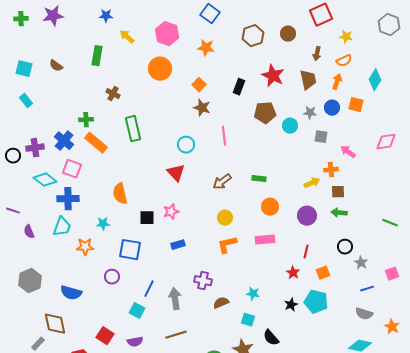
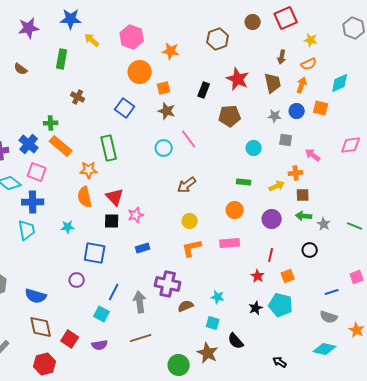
blue square: (210, 14) -> (125, 108), moved
purple star: (53, 16) -> (29, 28), moved
blue star: (106, 16) -> (71, 19), size x1.5
brown circle: (288, 34) -> (253, 22), moved
orange circle: (160, 69) -> (140, 72), moved
cyan diamond: (375, 80) -> (340, 83), turned 35
orange square: (199, 85) -> (164, 88), turned 32
cyan circle: (290, 126) -> (254, 148), moved
green rectangle: (133, 129) -> (109, 148), moved
pink line: (224, 136) -> (189, 139), turned -30
cyan circle: (186, 145) -> (164, 148), moved
red triangle: (176, 173) -> (115, 197), moved
green rectangle: (259, 179) -> (244, 182), moved
cyan trapezoid: (62, 227) -> (27, 230), turned -30
orange star: (85, 247) -> (89, 170), moved
gray star: (361, 263) -> (324, 224), moved
purple cross: (203, 281) -> (168, 284), size x1.4
brown diamond: (55, 324) -> (41, 327), moved

